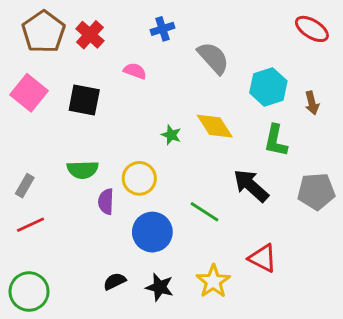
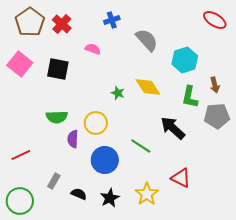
brown arrow: (312, 103) -> (215, 85), moved
gray rectangle: (25, 186) -> (54, 181), moved
gray pentagon: (316, 191) -> (217, 116), moved
black semicircle: (115, 281) -> (79, 194), turned 49
black star: (160, 287) -> (110, 198), turned 30

